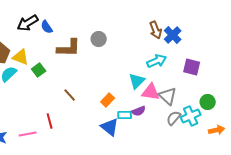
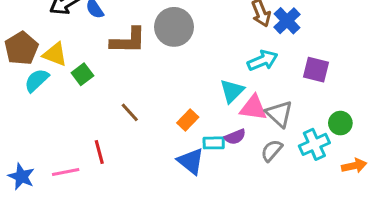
gray circle: (99, 39) -> (174, 27), size x1.6
gray semicircle: (174, 118) -> (272, 151), moved

